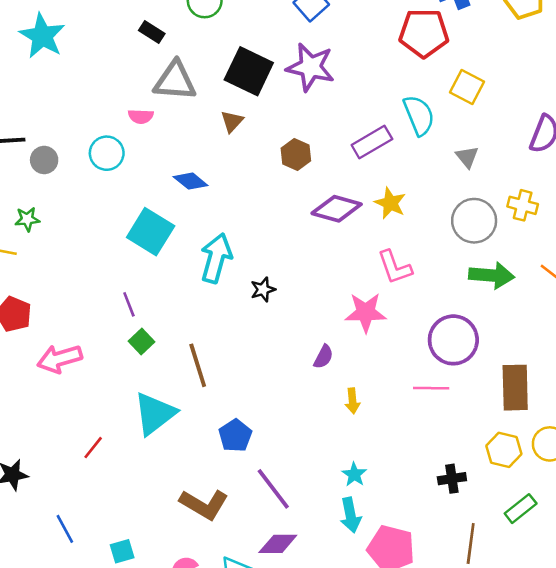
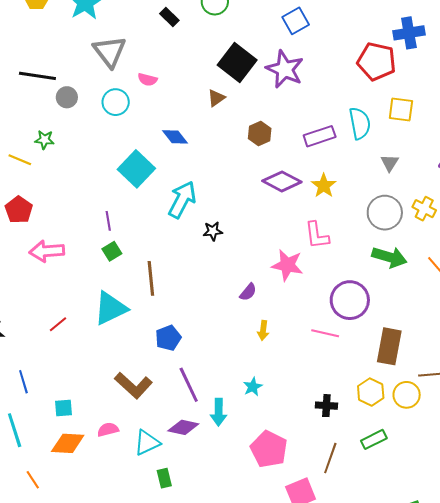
gray triangle: (175, 81) -> (110, 51), moved, turned 36
yellow square: (467, 87) -> (401, 110), turned -32
cyan arrow: (350, 515) -> (219, 412), moved

